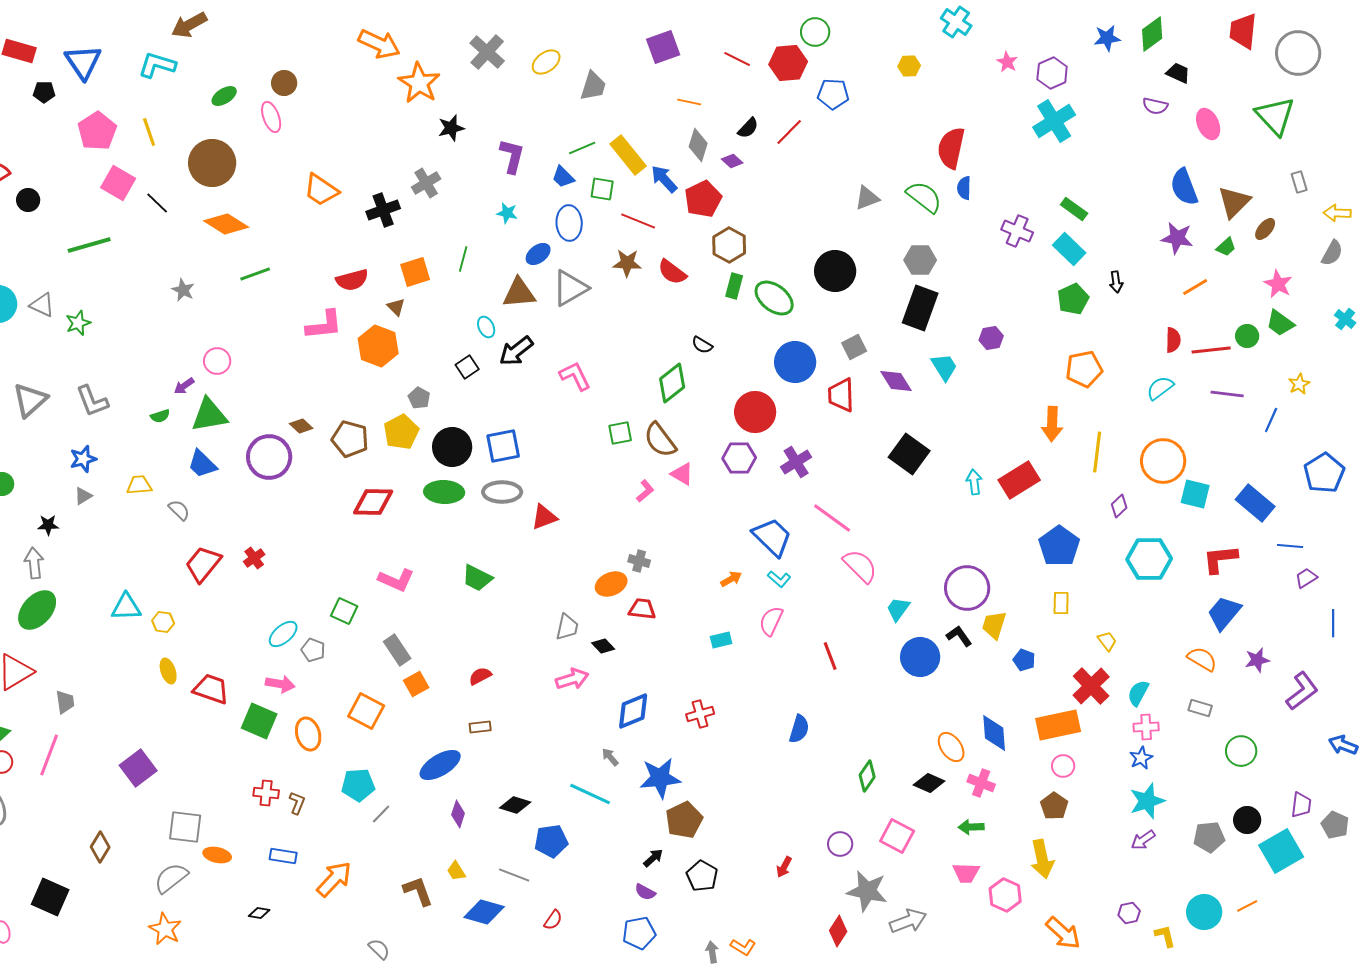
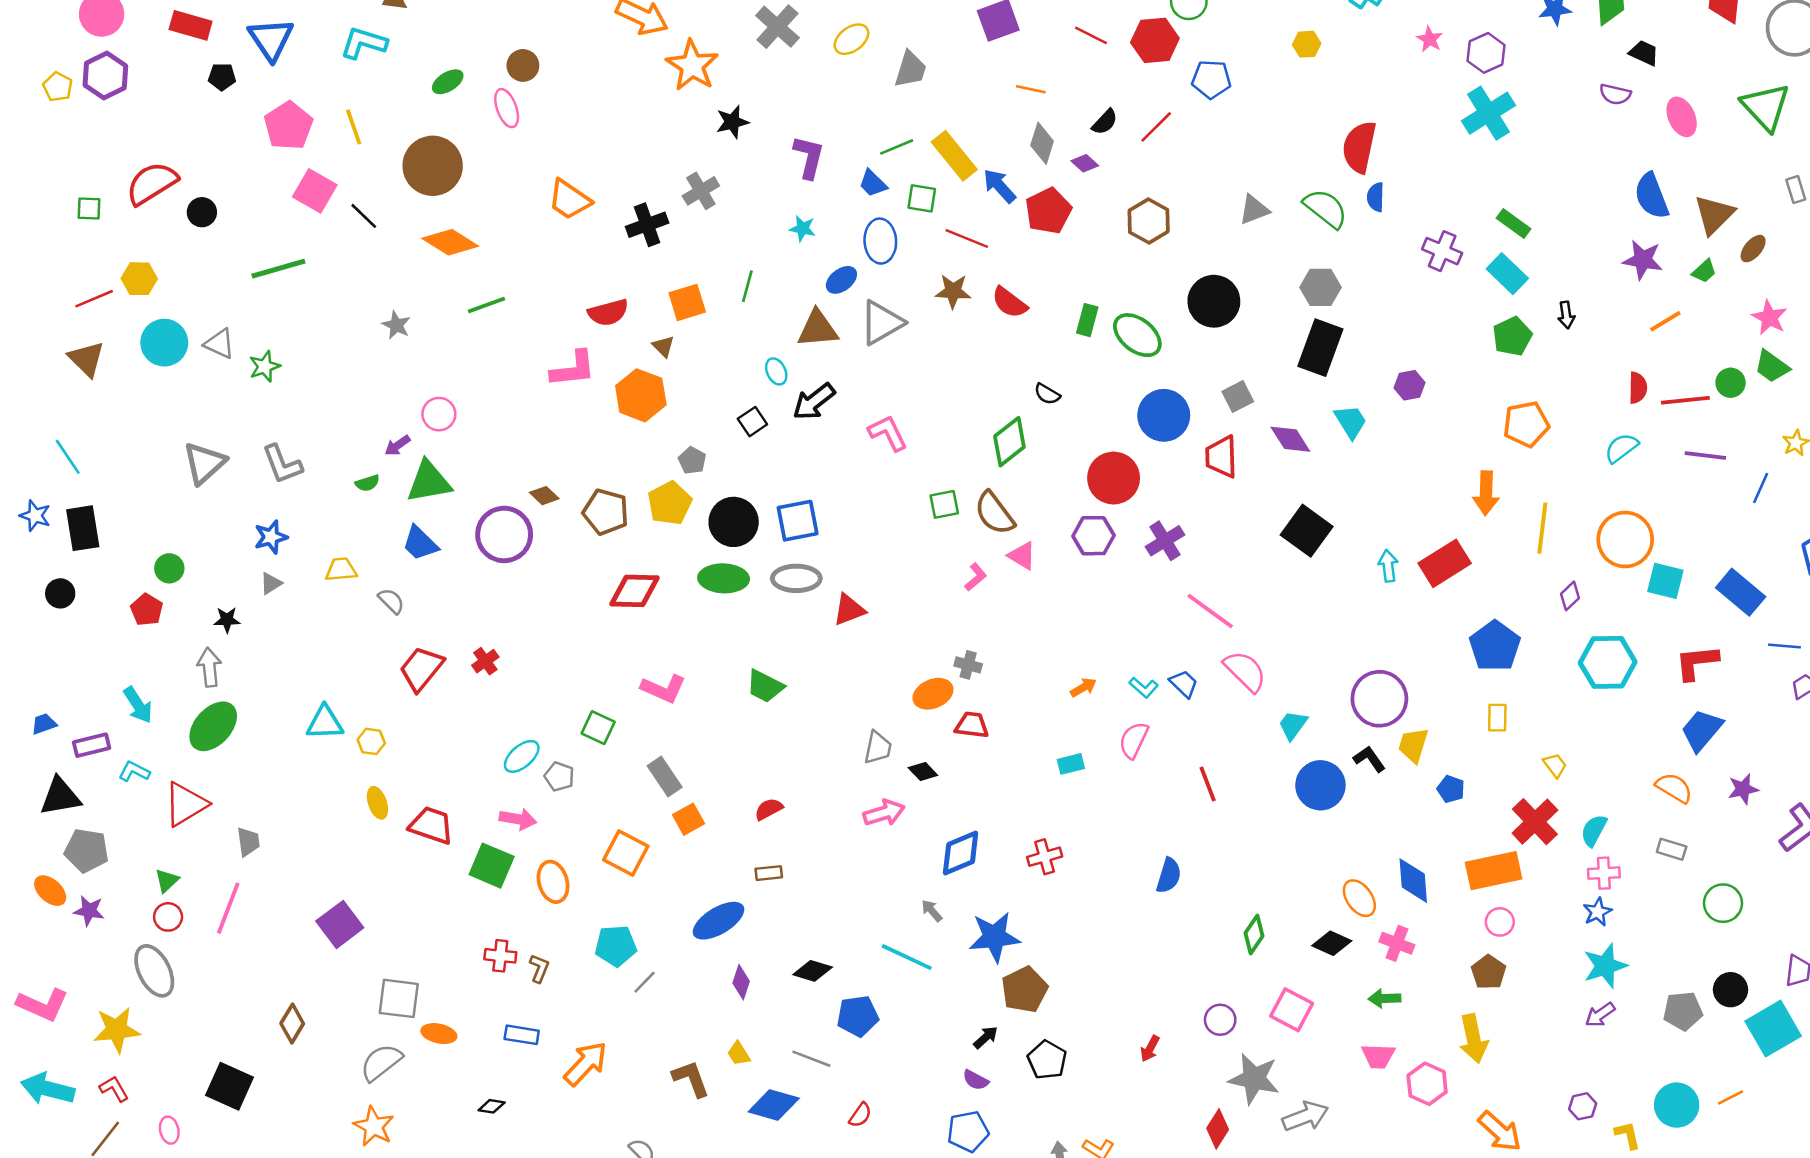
brown hexagon: (729, 245) -> (1149, 221), moved
blue trapezoid: (772, 537) -> (1184, 684), moved, size x0.6

